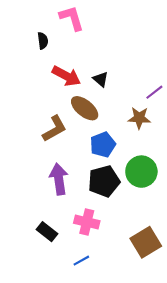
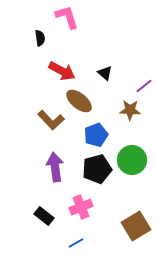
black triangle: (101, 79) -> (105, 73), moved
brown L-shape: (55, 129) -> (51, 120), turned 76
pink cross: (87, 222) -> (81, 207), turned -35

